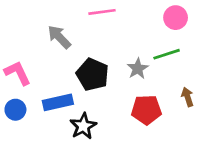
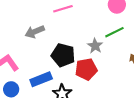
gray arrow: (59, 37) -> (35, 32), turned -60
red pentagon: (146, 110) -> (86, 69), moved

